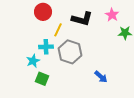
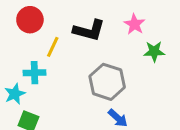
gray hexagon: (70, 52) -> (107, 82), moved

